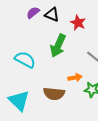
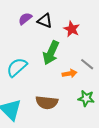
cyan semicircle: (25, 60) -> (17, 67), turned -70
orange arrow: (75, 78) -> (70, 73), moved

